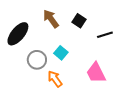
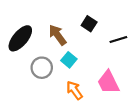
brown arrow: (51, 19) -> (58, 35), moved
orange arrow: (55, 79) -> (74, 90), moved

